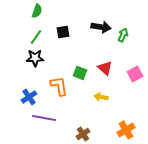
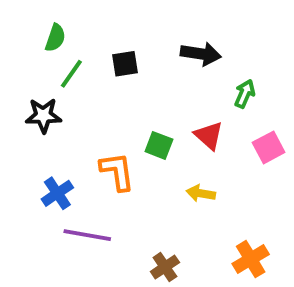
green semicircle: (37, 11) -> (55, 38), moved
green arrow: (123, 35) -> (245, 94), moved
black star: (35, 58) -> (43, 116), moved

